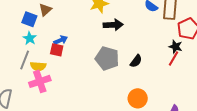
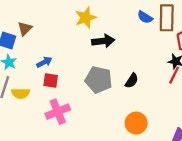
red square: (57, 50) -> (51, 81), moved
pink cross: (40, 81) -> (58, 112), moved

